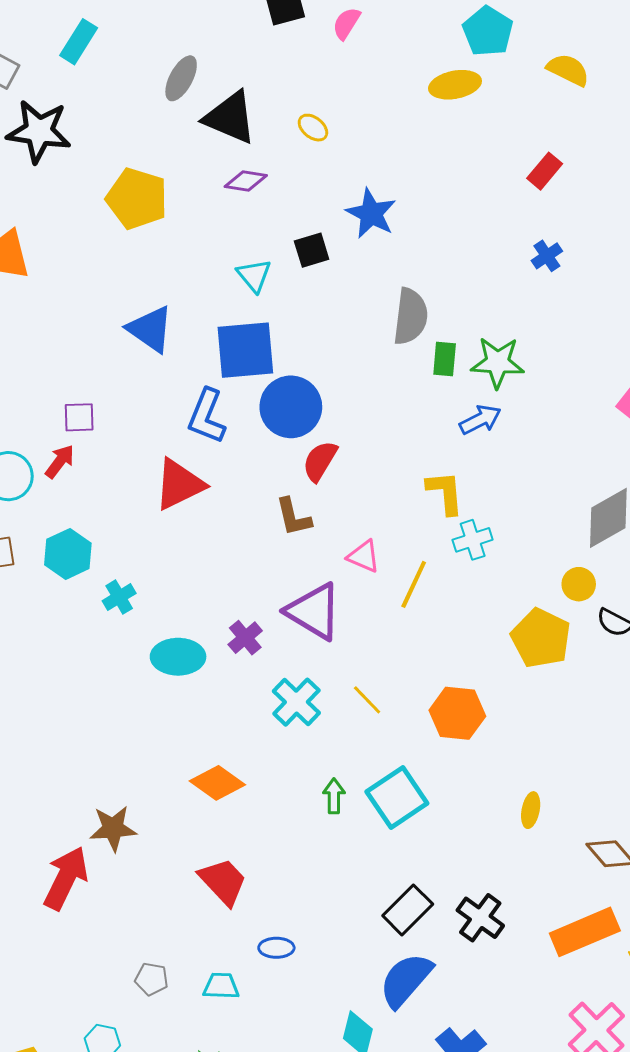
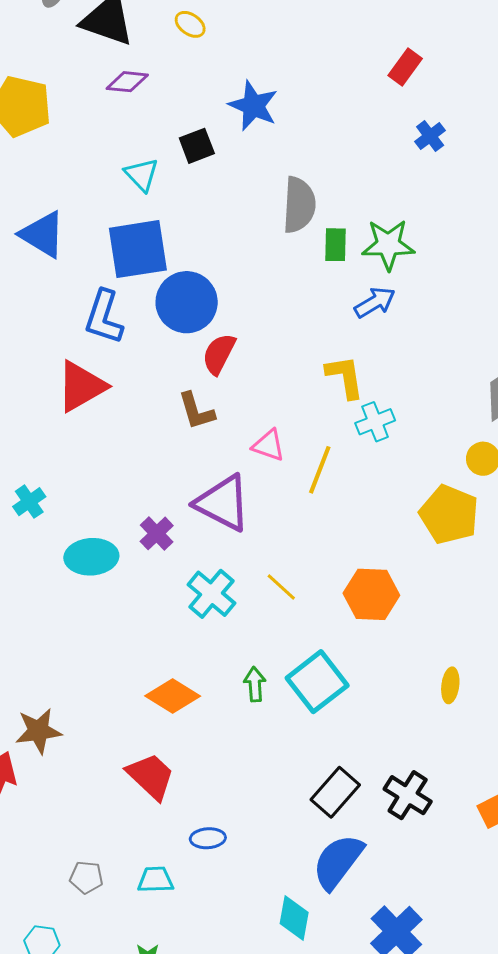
red rectangle: (545, 171) -> (405, 67), moved
orange diamond: (217, 783) -> (173, 696), moved

